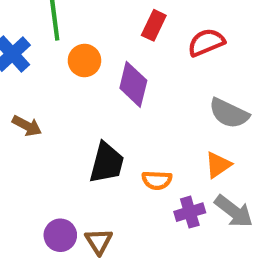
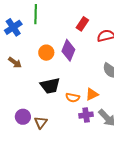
orange circle: (84, 60) -> (46, 53), moved
black trapezoid: (107, 163) -> (50, 86), turned 55
orange triangle: (218, 165) -> (92, 94), moved

